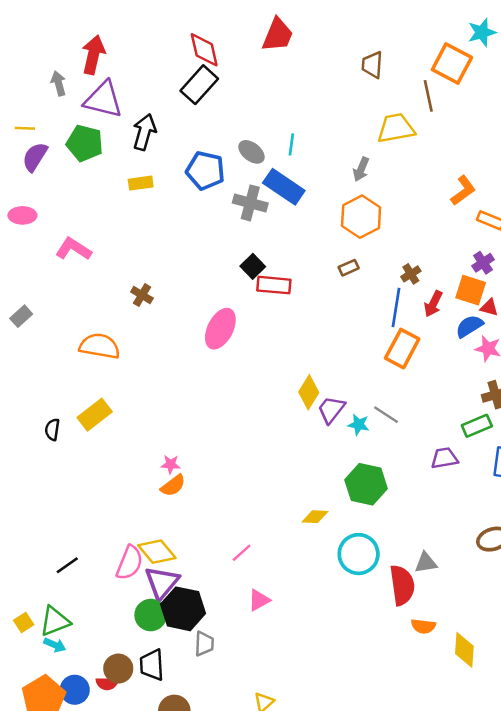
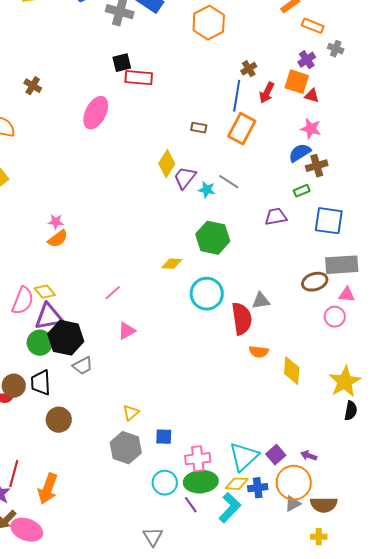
black square: (253, 266) -> (122, 63), turned 30
brown rectangle: (349, 268) -> (199, 128), moved, turned 35
blue semicircle: (469, 326) -> (300, 153), moved
green rectangle: (477, 426) -> (302, 191), size x0.7
yellow diamond: (157, 552) -> (45, 292), size x0.7
purple triangle: (162, 583) -> (49, 317), turned 40
gray trapezoid: (204, 644) -> (83, 366), turned 60

